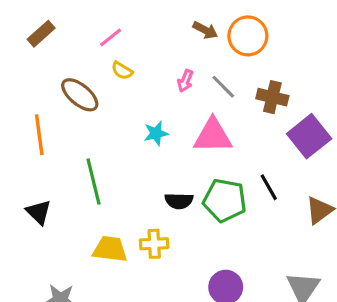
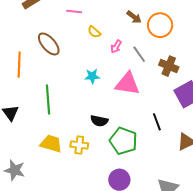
pink line: (111, 38) -> (74, 12), turned 35
yellow semicircle: (122, 71) -> (94, 32), moved
green pentagon: (225, 200) -> (123, 141), moved

